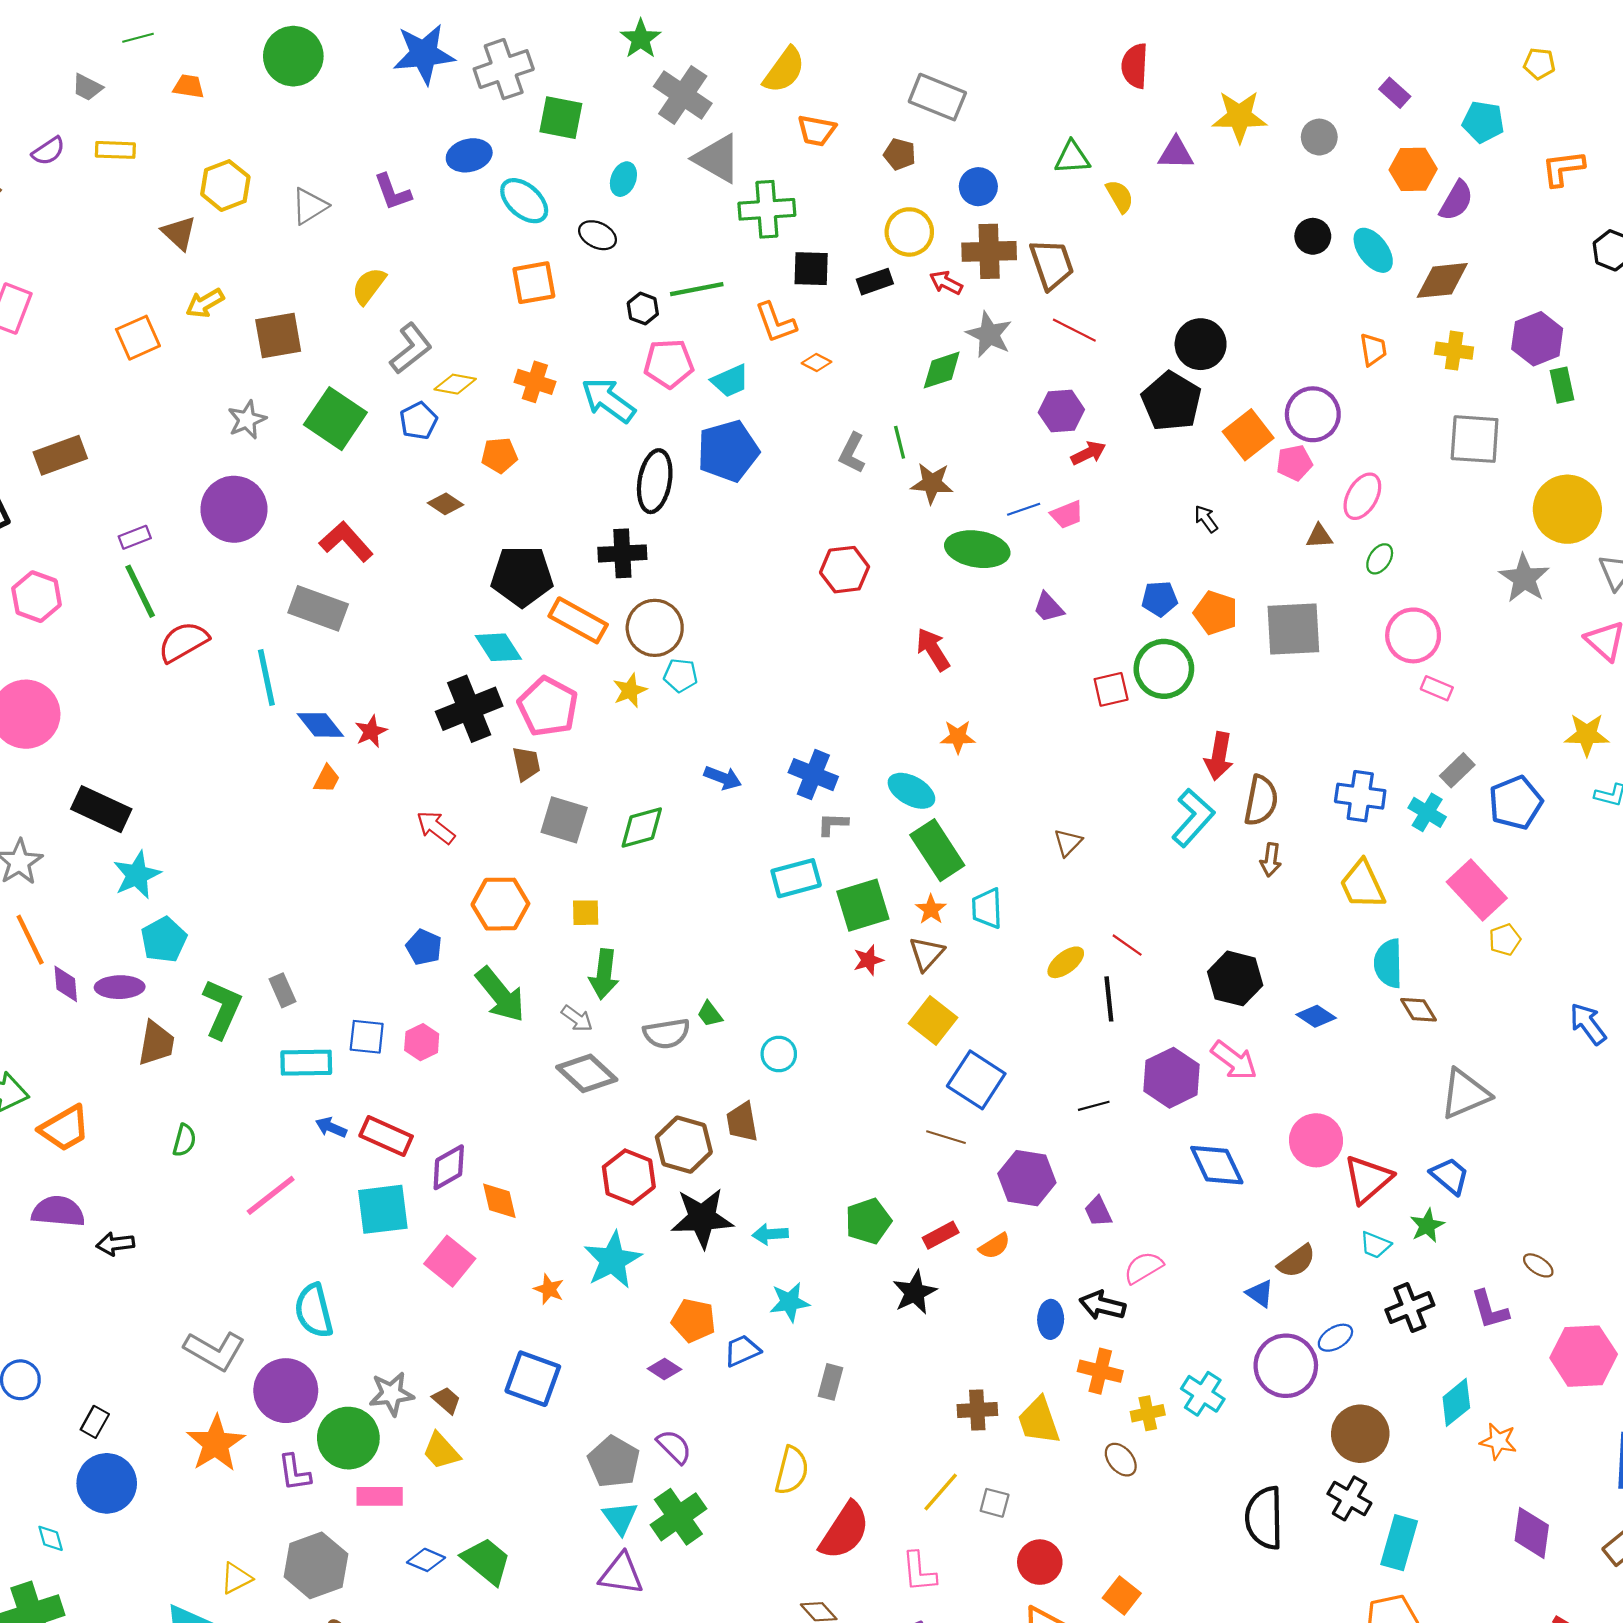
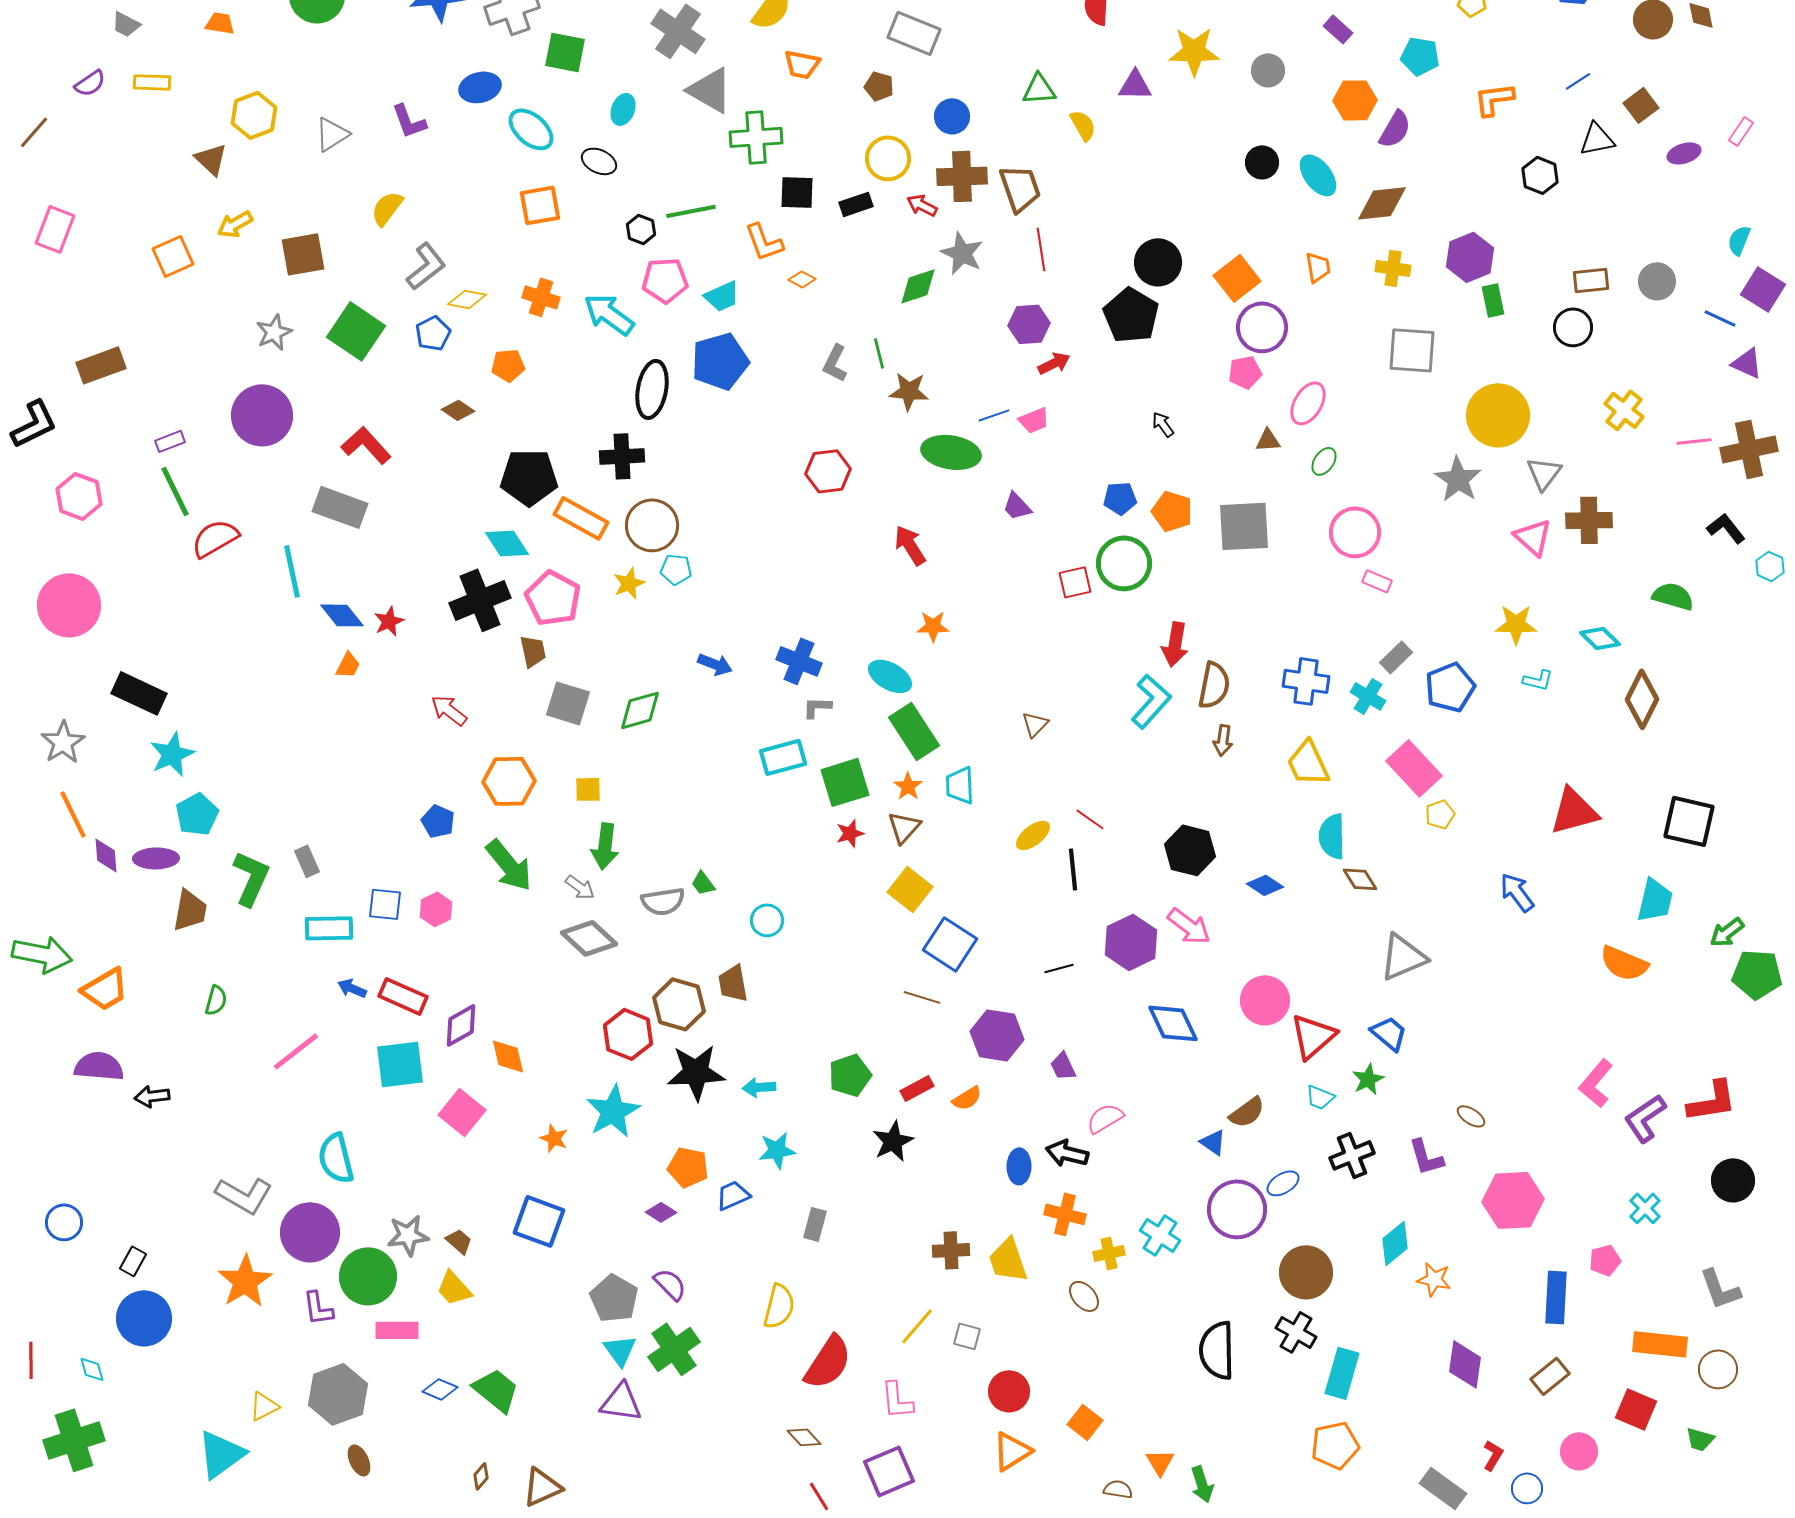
red line: (1074, 330) -> (1041, 249), turned 54
orange square: (1248, 435) -> (1237, 278), moved

